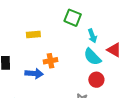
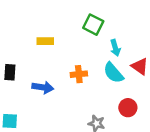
orange cross: (51, 61) -> (79, 74), moved
red circle: (96, 80) -> (128, 108), moved

